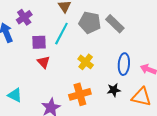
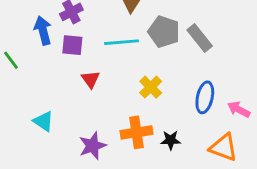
cyan line: (61, 34) -> (122, 42), turned 50
purple square: (39, 42) -> (72, 45), moved
black star: (114, 90) -> (171, 140), moved

